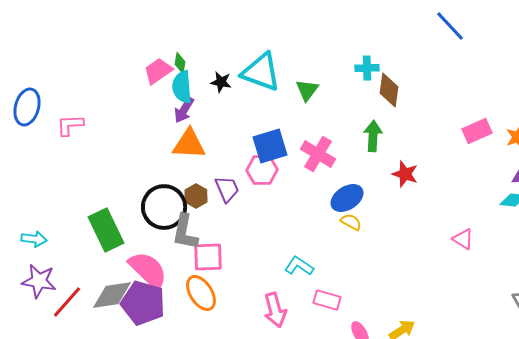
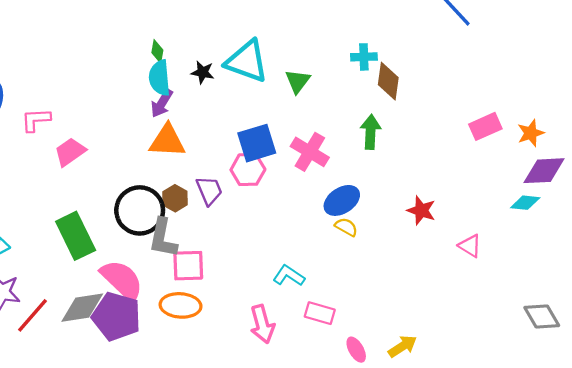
pink trapezoid: (158, 71) -> (70, 152), moved
red star: (405, 174) -> (421, 210), moved
orange ellipse: (201, 293) -> (181, 305), turned -54

